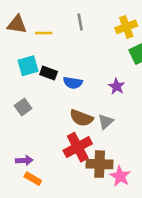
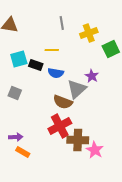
yellow cross: (126, 27) -> (89, 33), moved
yellow line: (44, 33) -> (52, 50), moved
gray square: (23, 107) -> (15, 93), turned -32
gray triangle: (106, 122) -> (77, 89), moved, size x1.5

